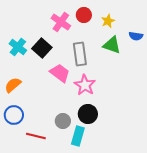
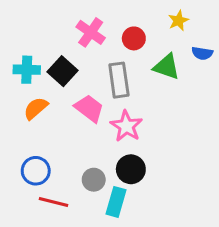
red circle: (84, 15) -> (134, 38), moved
yellow star: (108, 21) -> (178, 21), moved
cyan cross: (18, 47) -> (27, 70), turned -36
orange semicircle: (13, 85) -> (36, 108), moved
blue circle: (14, 115) -> (36, 171), moved

